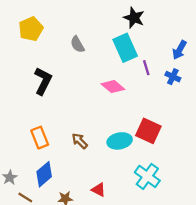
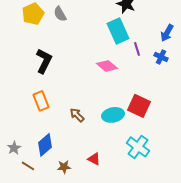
gray semicircle: (77, 44) -> (60, 14), moved
orange rectangle: (40, 138) -> (41, 101), moved

